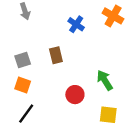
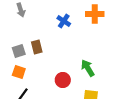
orange cross: (113, 16) -> (95, 14), turned -30
brown rectangle: (56, 55) -> (37, 47), moved

